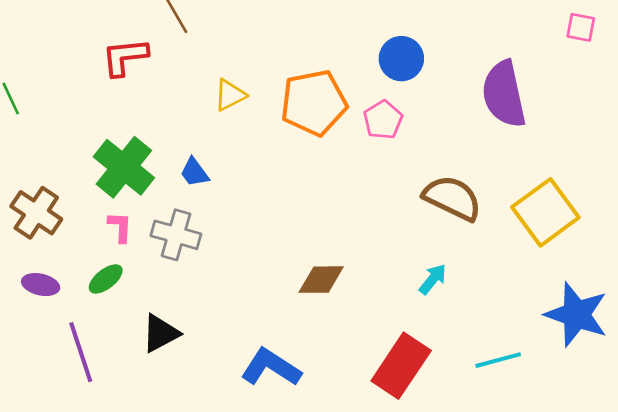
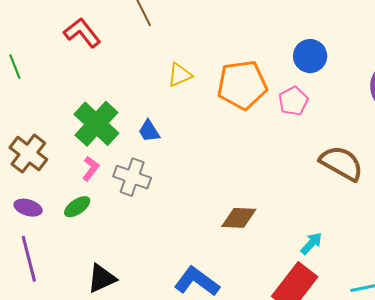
red L-shape: (125, 57) -> (82, 33), moved, turned 54
pink L-shape: (120, 227) -> (91, 168), turned 30
cyan arrow: (433, 279) -> (311, 243), moved
black triangle: (160, 333) -> (102, 278), moved
purple line: (81, 352) -> (29, 259), moved

